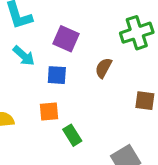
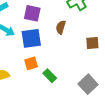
blue square: (57, 75) -> (31, 38), size x1.5

